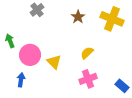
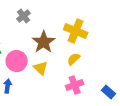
brown star: (78, 17) -> (44, 42), moved, size x1.6
yellow cross: (112, 19) -> (76, 31), moved

